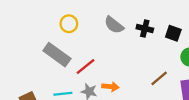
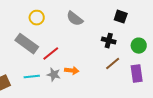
black cross: (145, 28) -> (109, 41), moved
black square: (173, 33) -> (121, 17), moved

